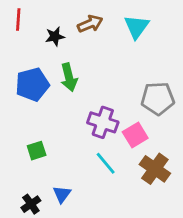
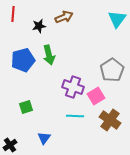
cyan triangle: (137, 27) -> (117, 19), moved
gray pentagon: (158, 98) -> (112, 70), turned -30
cyan line: (106, 163) -> (75, 116), turned -48
black cross: (31, 204) -> (10, 145), moved

